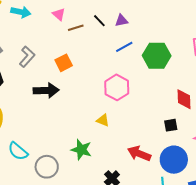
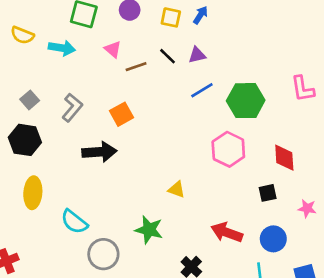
pink hexagon: (117, 87) -> (228, 149), moved
cyan semicircle: (18, 151) -> (74, 222), moved
blue circle: (174, 160) -> (273, 239), size x0.7

